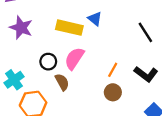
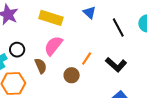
blue triangle: (95, 19) -> (89, 12), moved
black circle: (48, 62) -> (17, 50), moved
brown circle: (113, 92) -> (72, 75), moved

